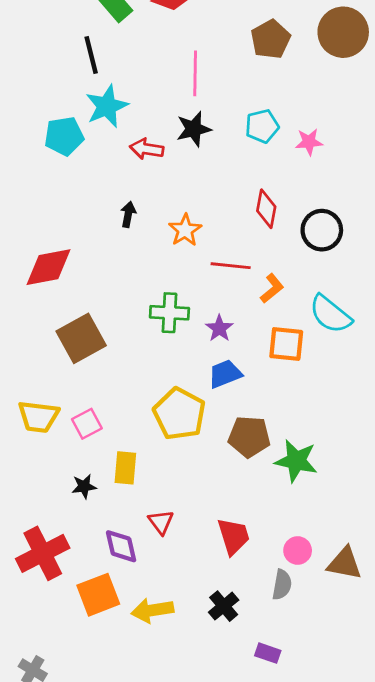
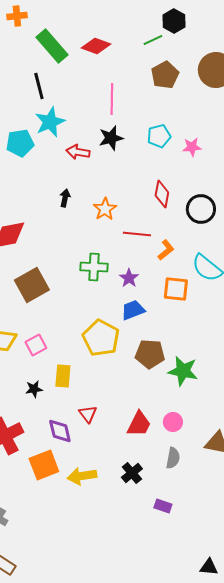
red trapezoid: (234, 536) -> (139, 424), turned 44
pink circle: (298, 550) -> (173, 422), moved

